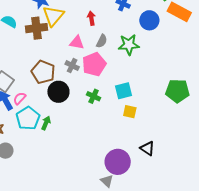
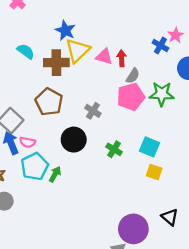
gray semicircle: (102, 41) -> (133, 76), moved
pink triangle: (77, 42) -> (104, 57), moved
pink pentagon: (94, 64) -> (131, 97), moved
brown pentagon: (43, 72) -> (49, 102), moved
cyan square: (123, 91) -> (149, 147), turned 30
pink semicircle: (20, 98) -> (28, 142), turned -128

